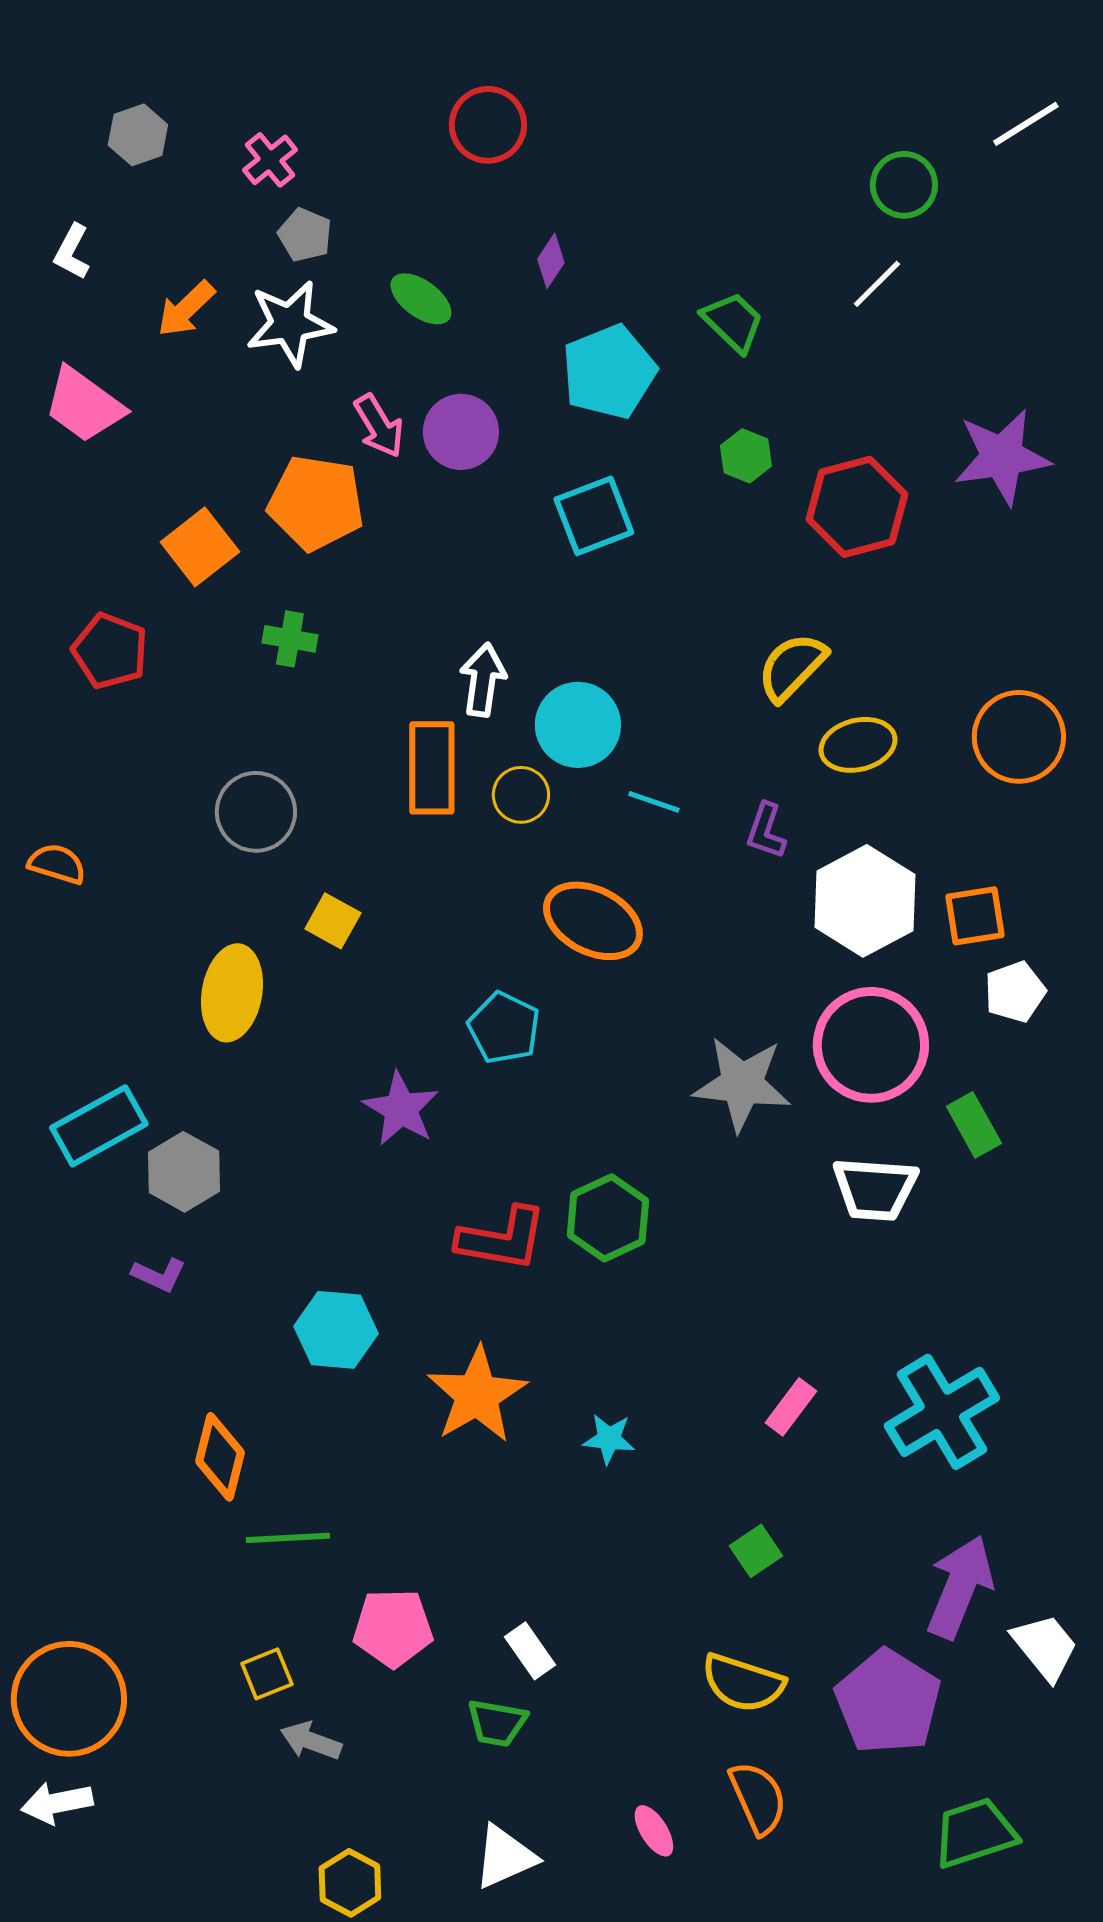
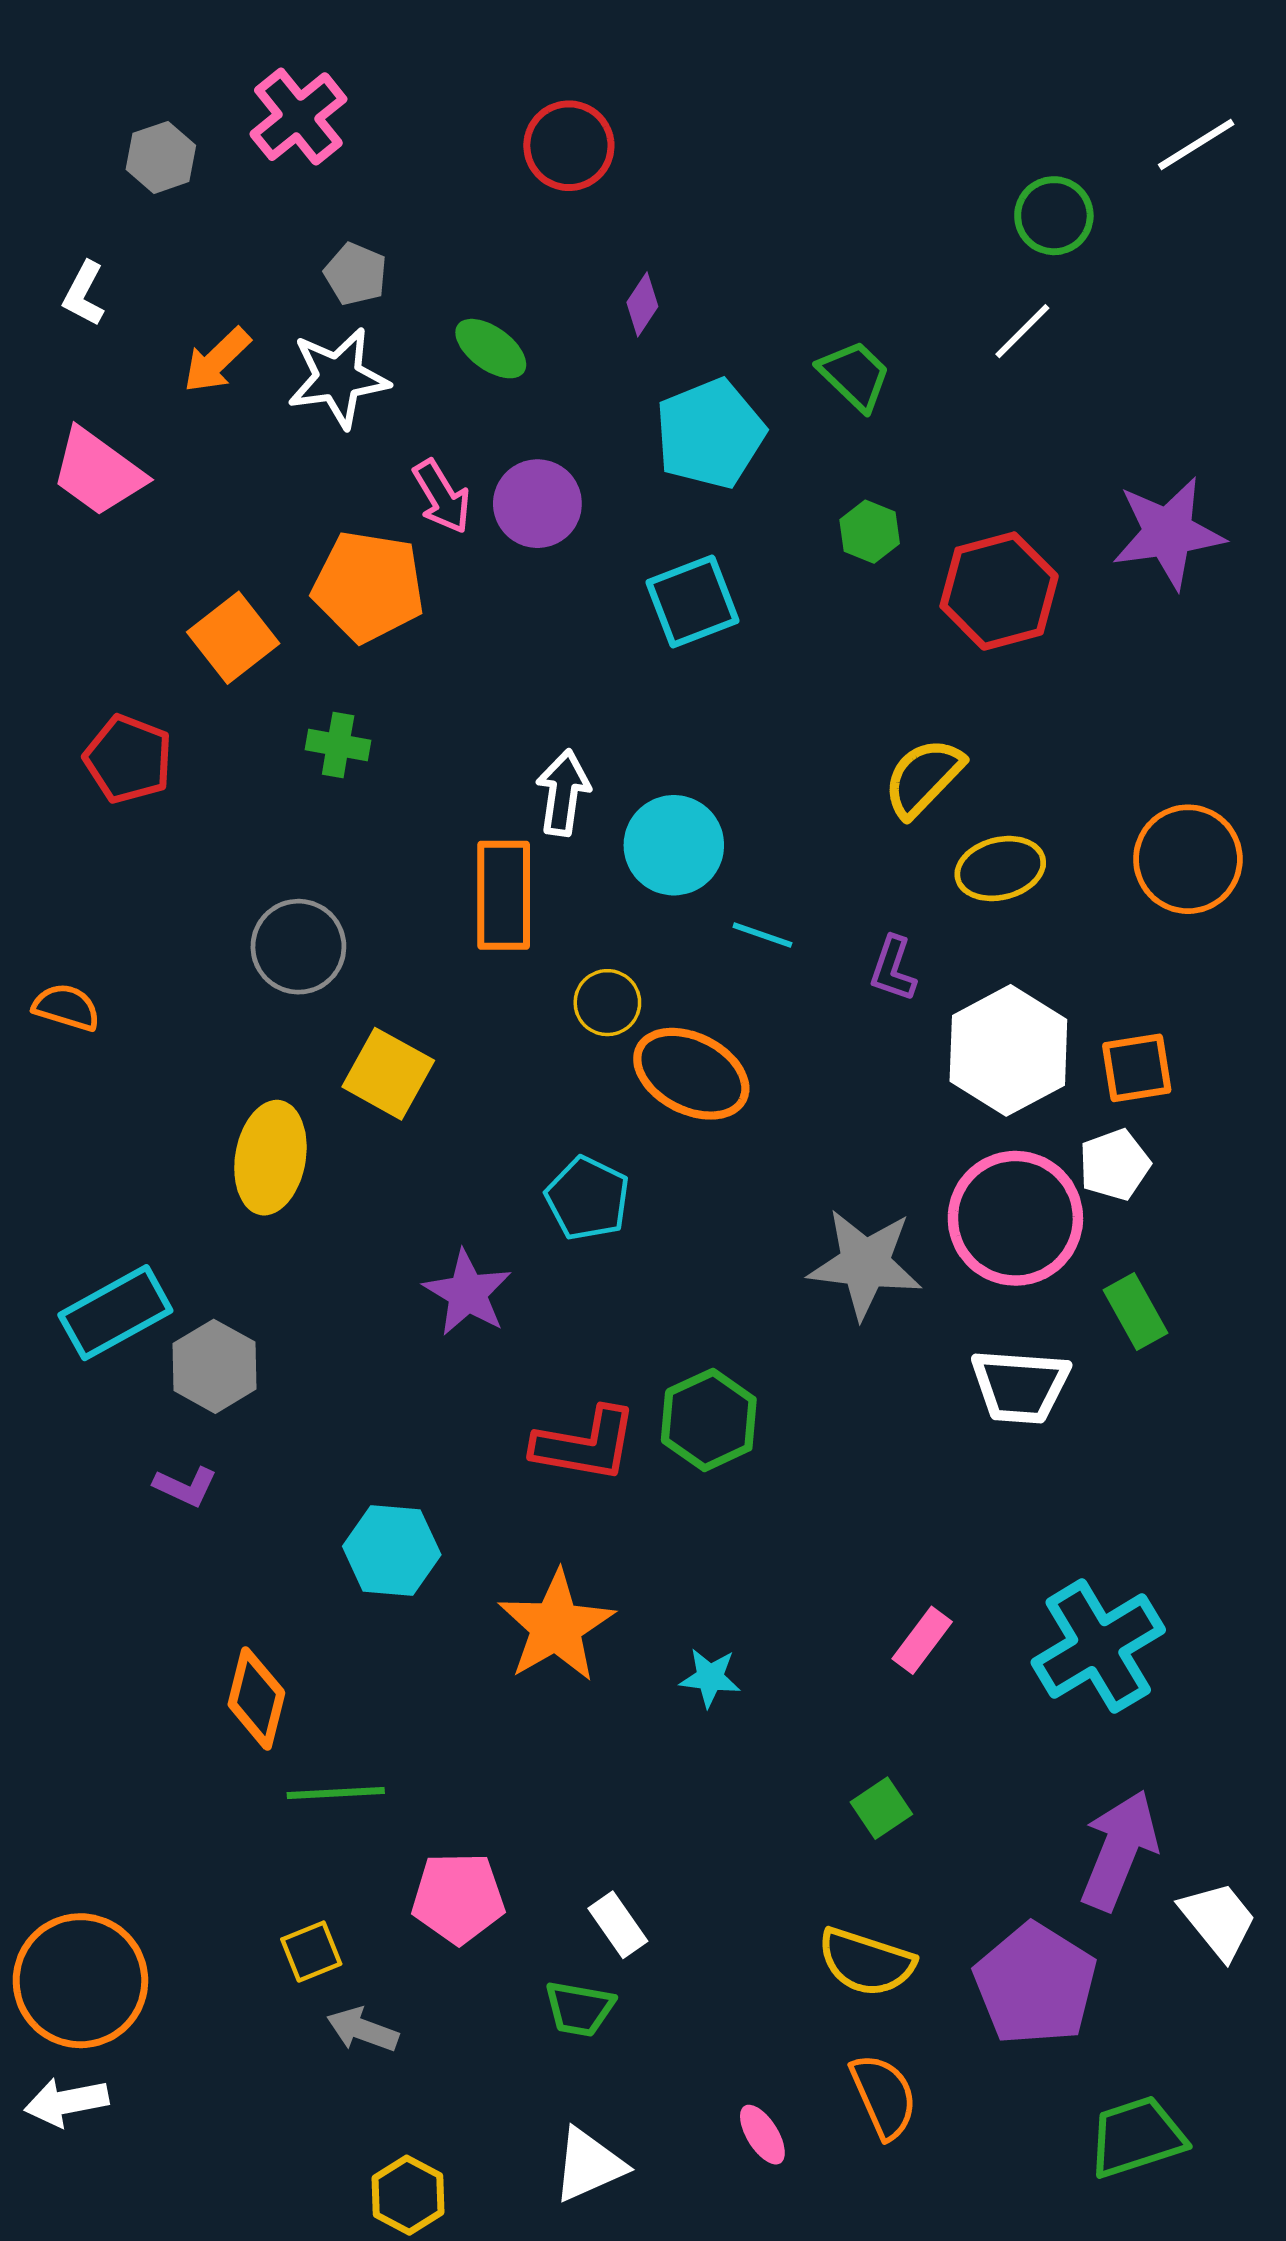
pink cross: (270, 160) -> (298, 117), moved, size x1.5
yellow circle: (521, 795) -> (607, 1003), moved
yellow square: (333, 921) -> (388, 1074), size x1.4
white pentagon: (1015, 992) -> (1115, 1165), moved

